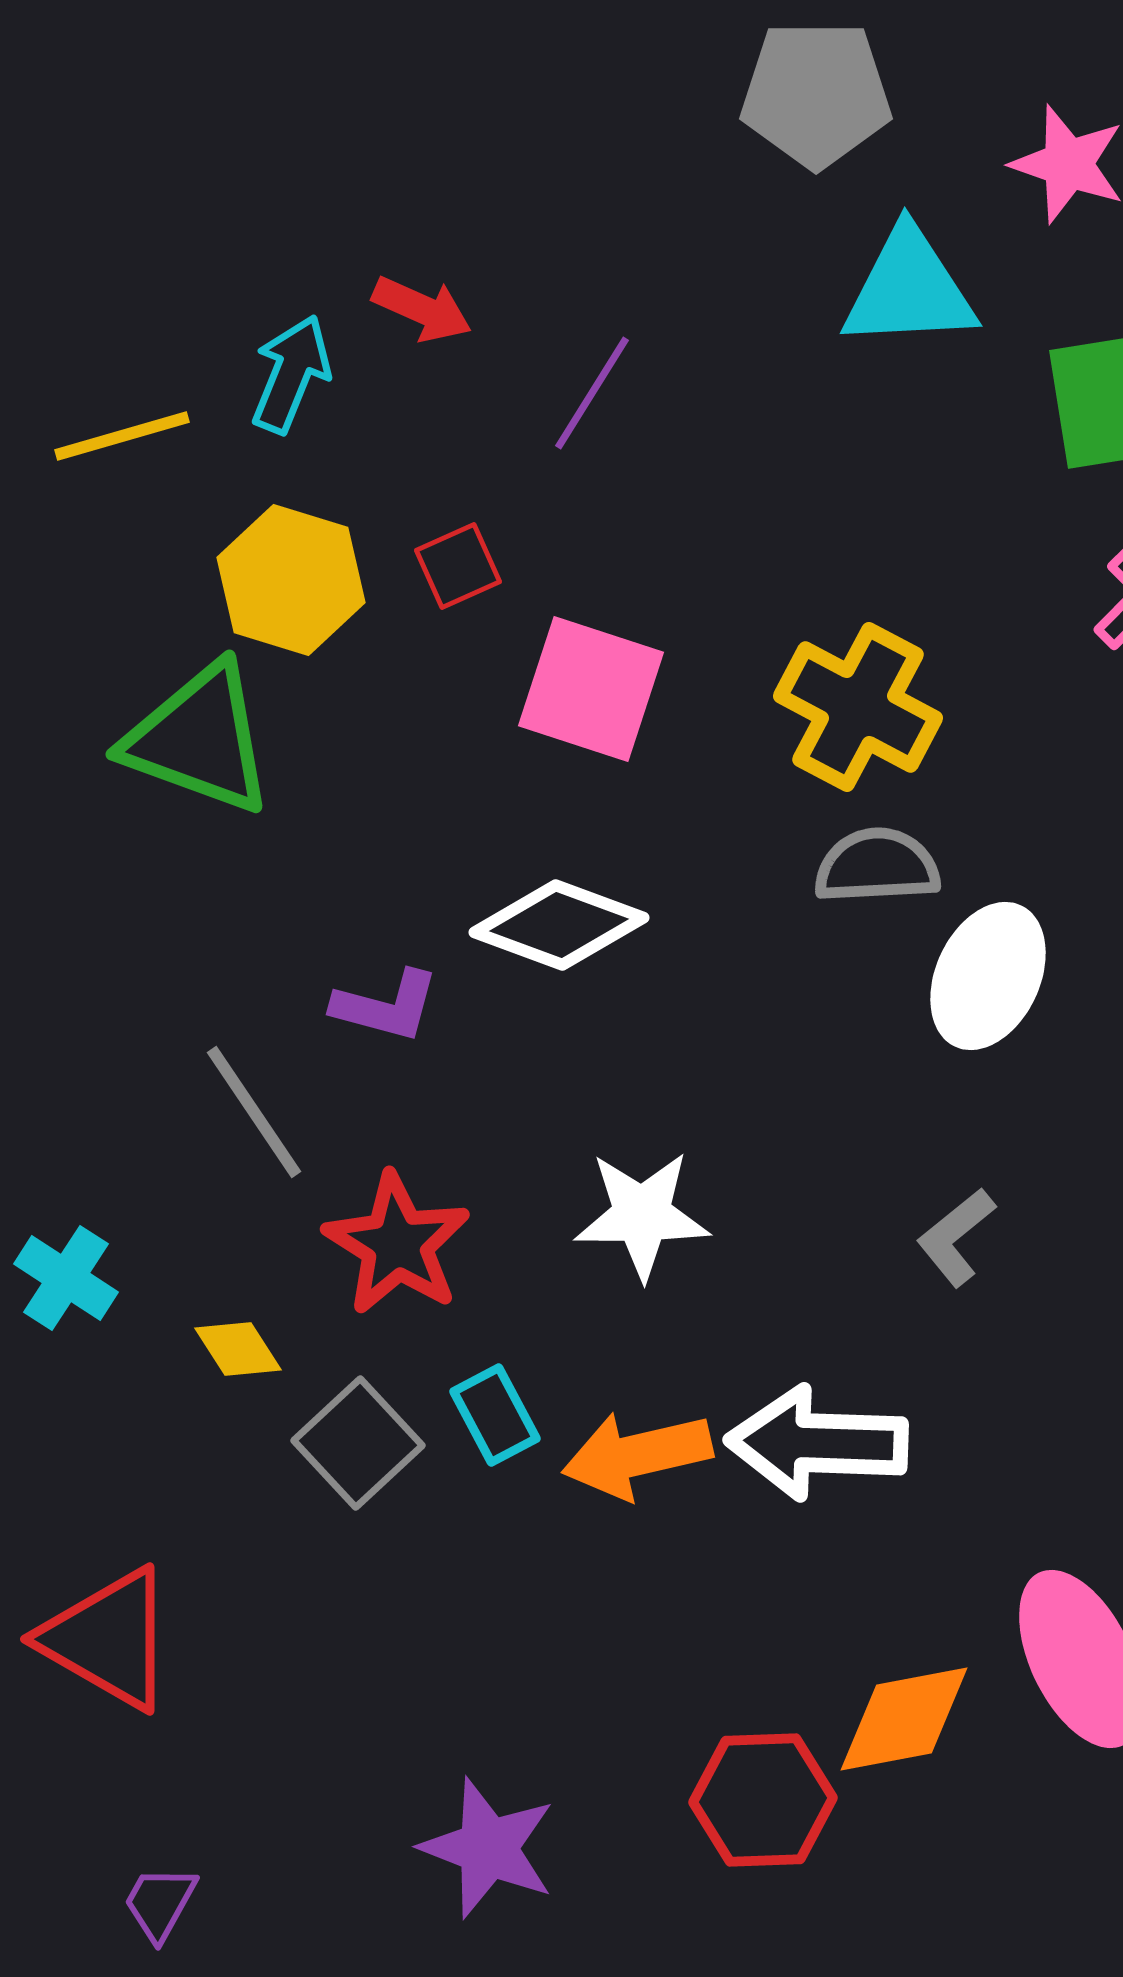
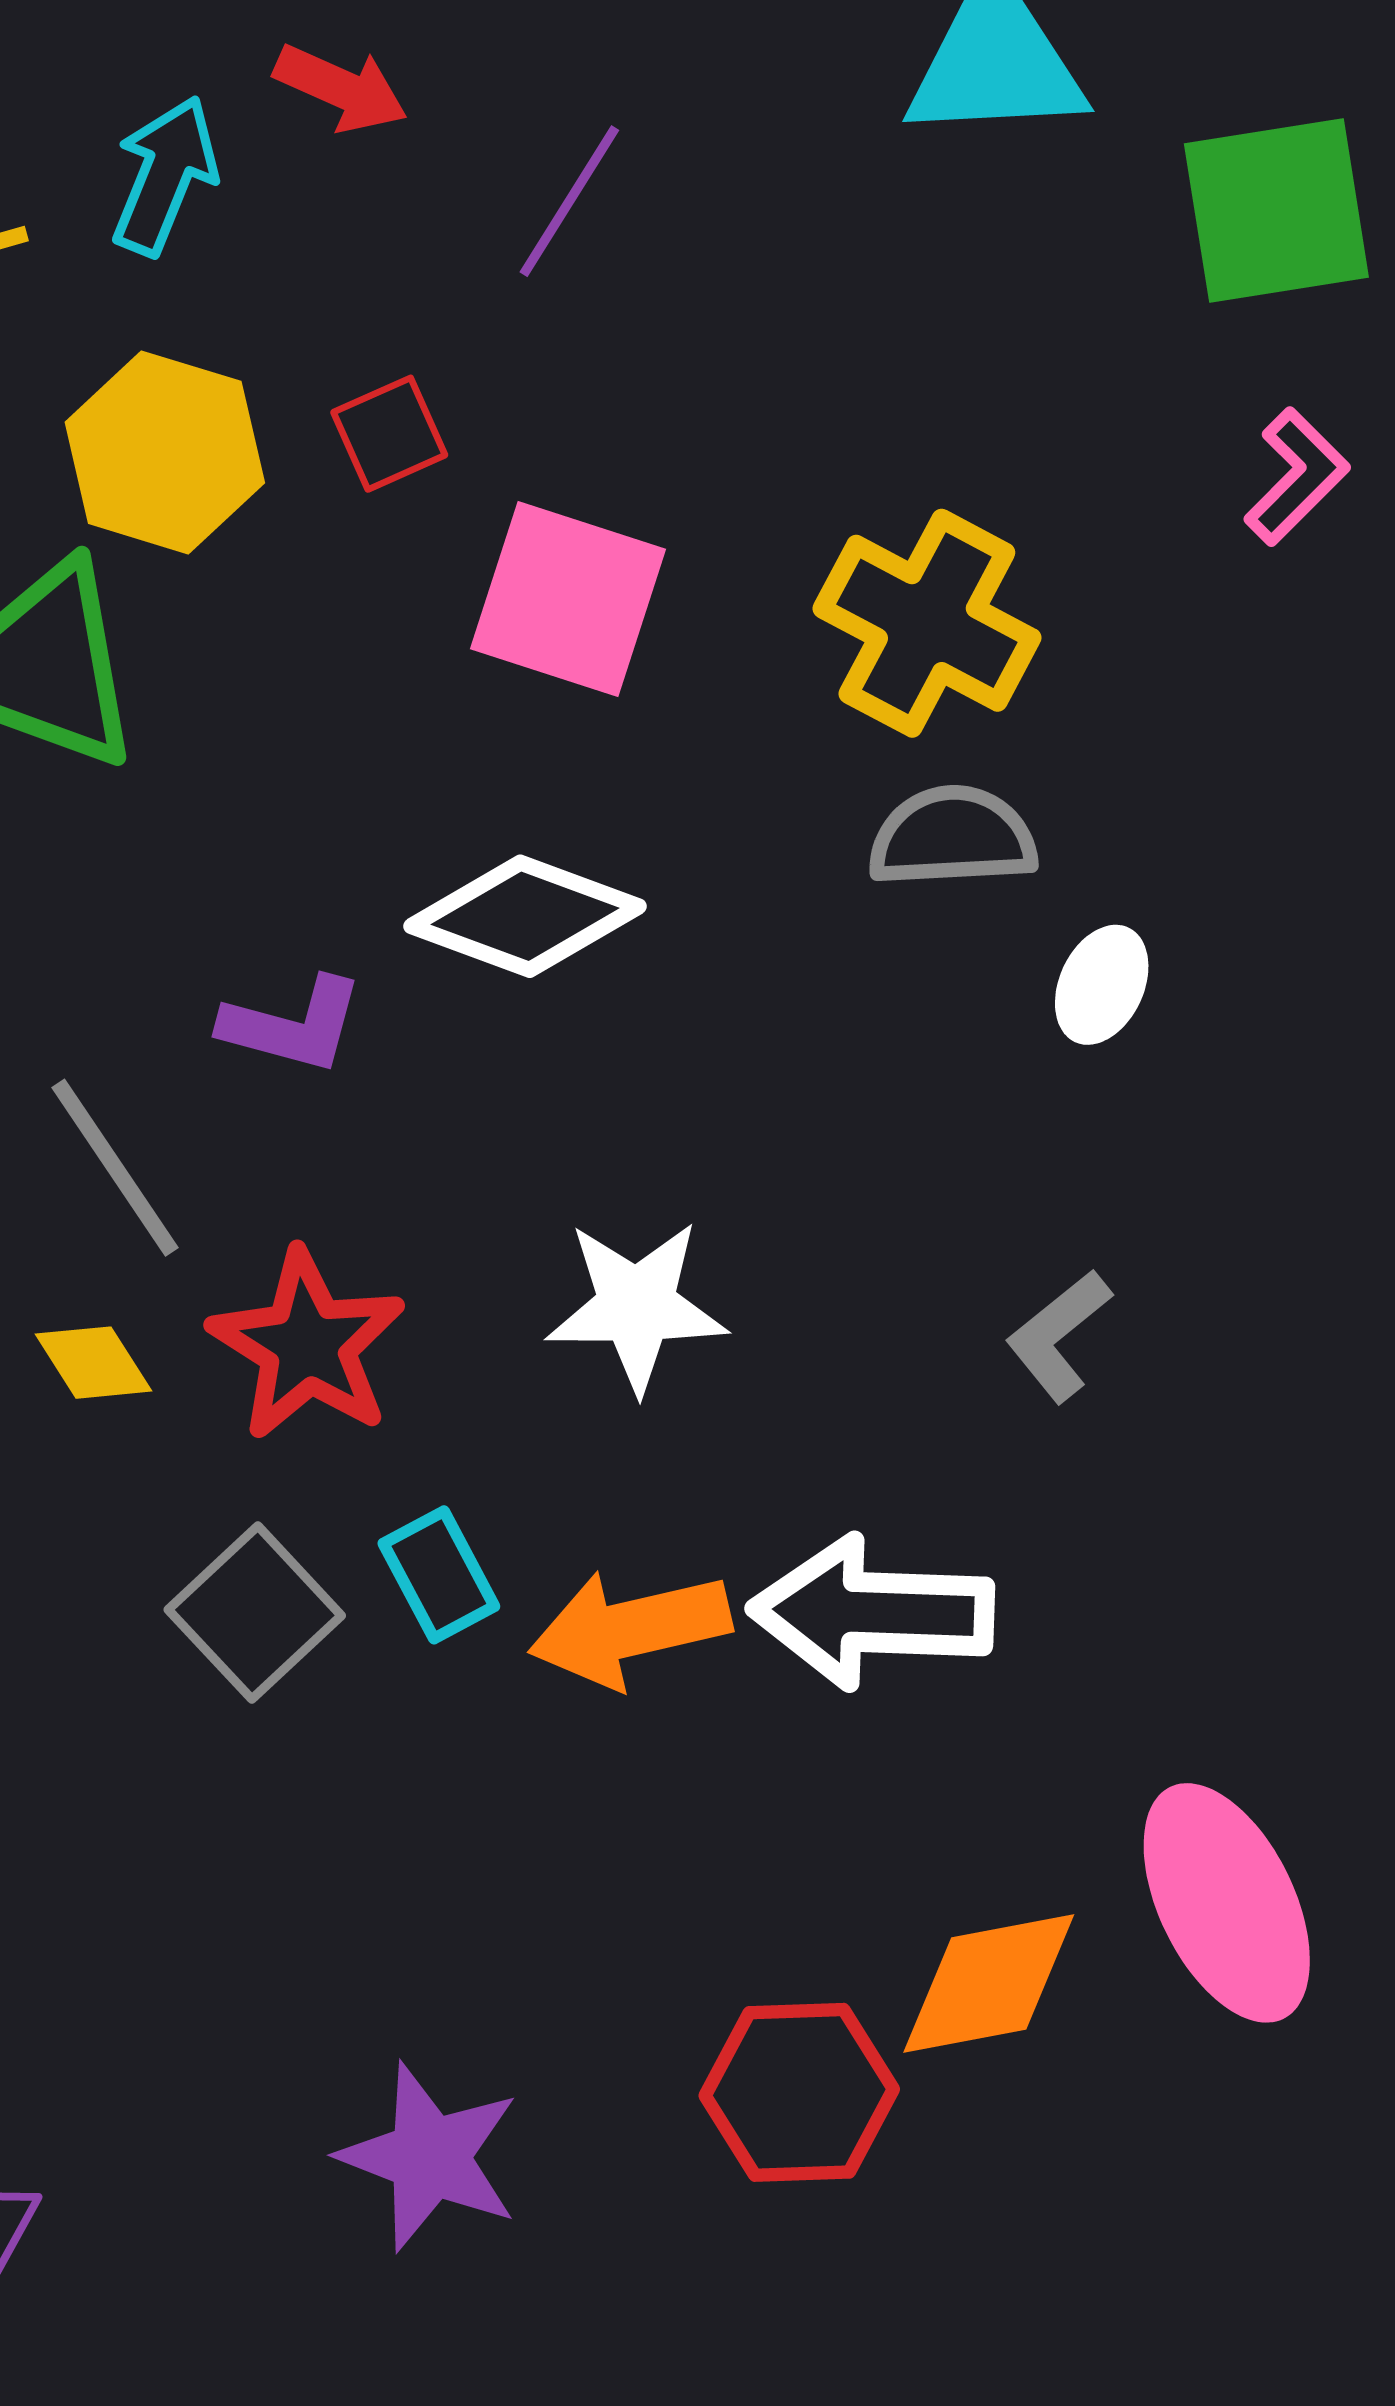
white ellipse: (988, 976) -> (1102, 985), size x0.6
yellow diamond: (238, 1349) -> (94, 1363), moved

